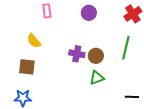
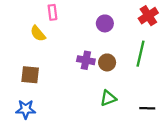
purple circle: (89, 13) -> (105, 23), moved
yellow semicircle: (34, 41) -> (38, 33), moved
green triangle: (97, 78) -> (108, 98), moved

